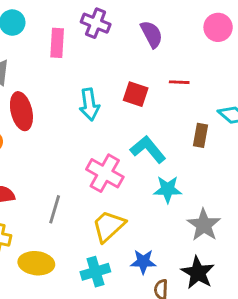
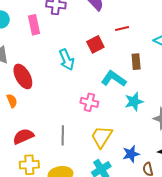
red square: (136, 94) -> (95, 44), turned -30
brown rectangle: (201, 135) -> (136, 62), moved
pink cross: (105, 173) -> (89, 102), size x0.7

